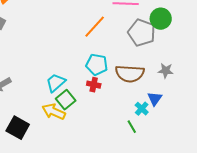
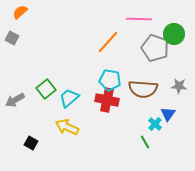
red cross: (94, 85) -> (107, 100), size x1.6
green square: (66, 100) -> (46, 89), moved
black square: (18, 128) -> (31, 143), size x0.6

